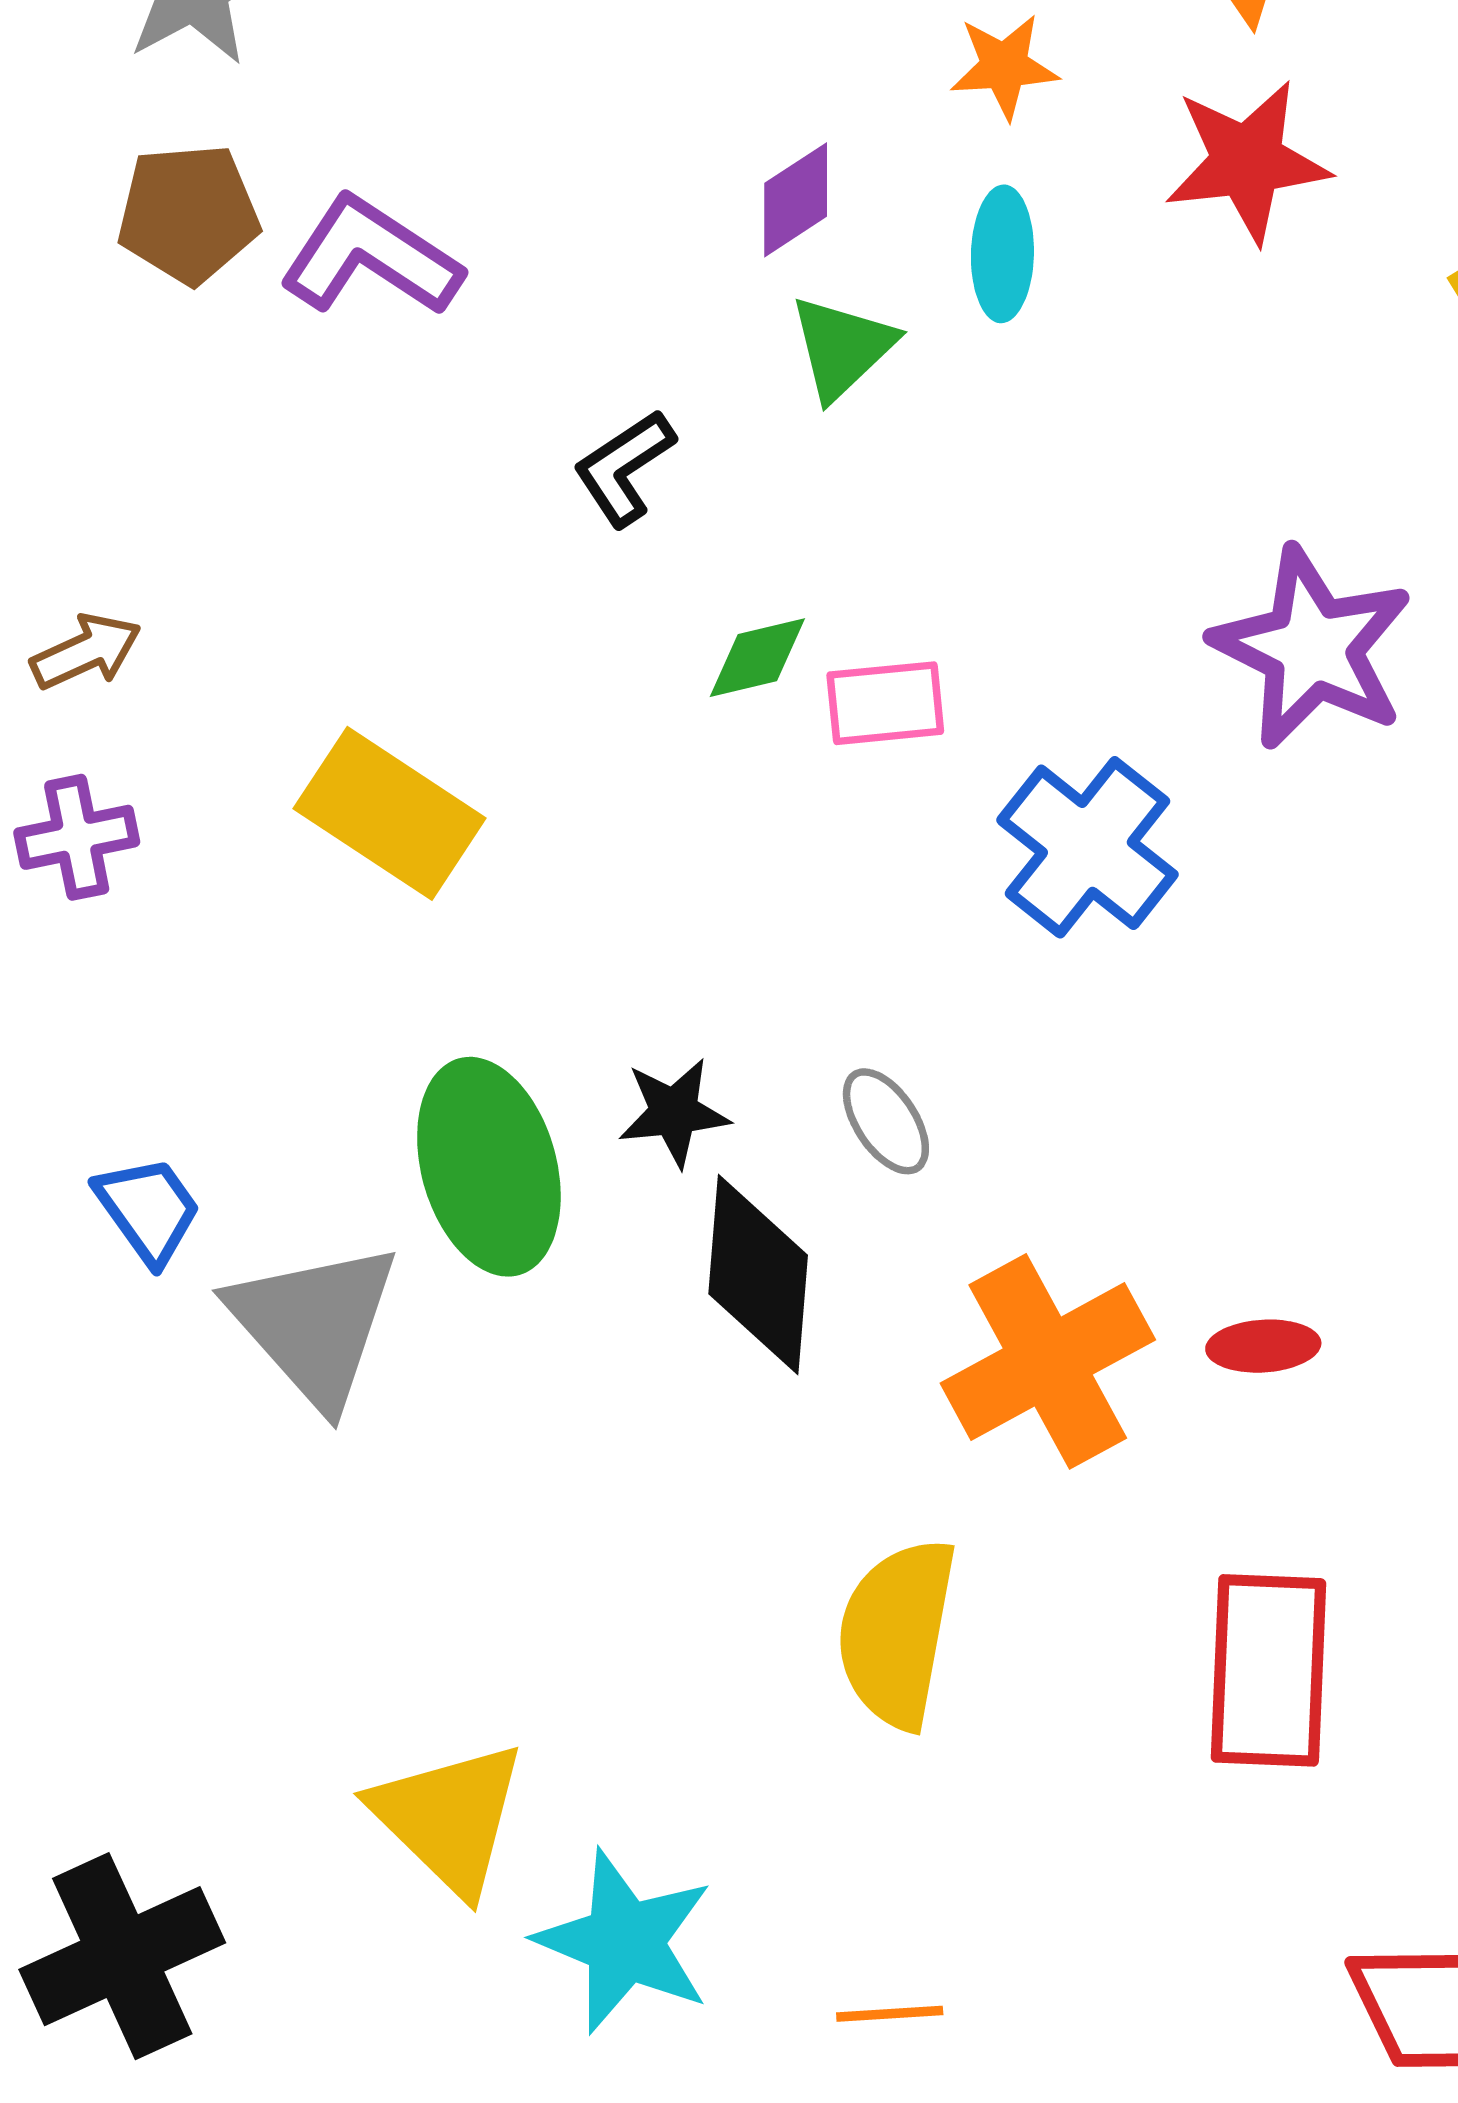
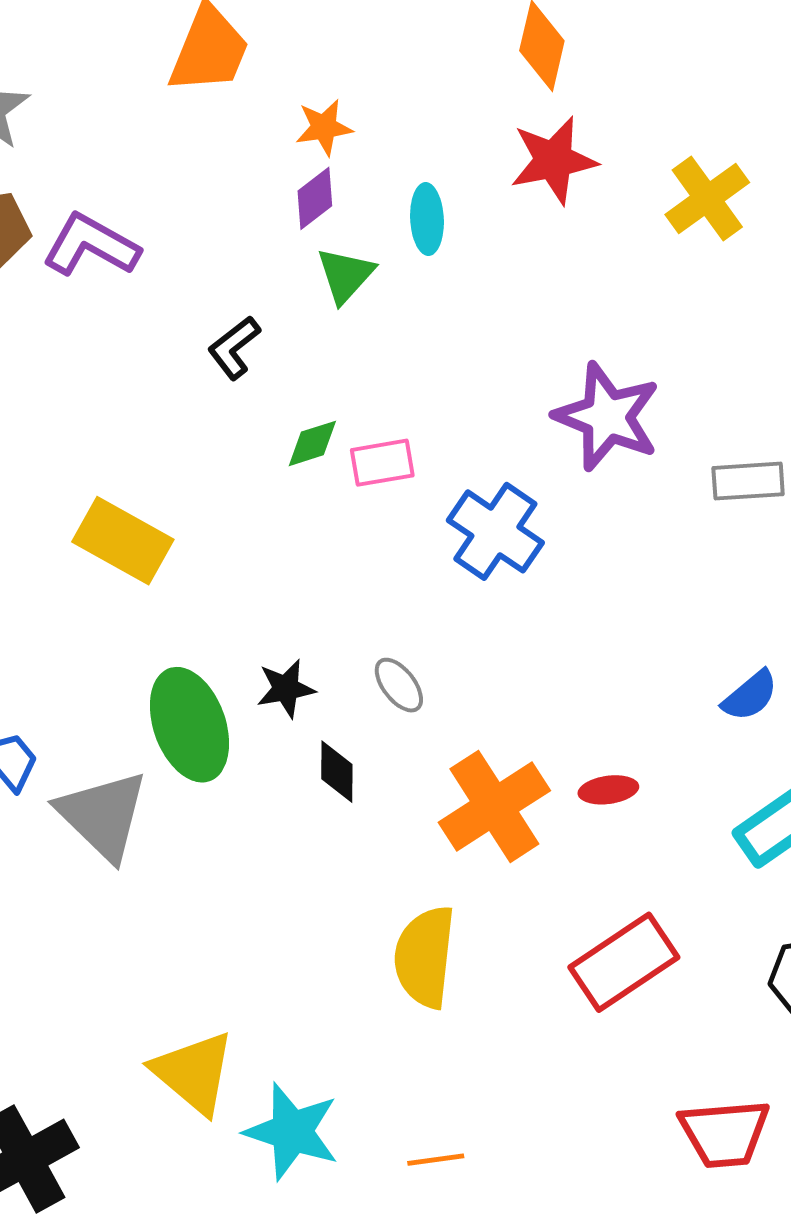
orange star: (1004, 66) -> (324, 127), moved
black diamond: (758, 1275) -> (337, 772), size x0.6
red rectangle: (1269, 1670) -> (624, 962), turned 58

